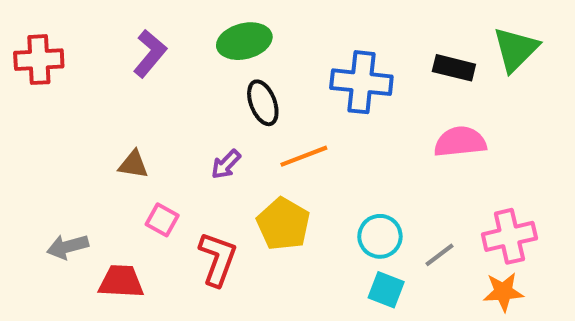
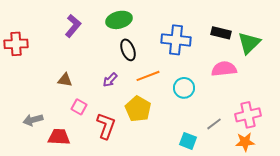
green triangle: (516, 49) -> (249, 43), moved
red cross: (39, 60) -> (16, 44), moved
cyan circle: (380, 236) -> (184, 88), moved

